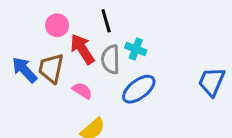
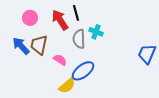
pink circle: (57, 25) -> (30, 18), moved
red arrow: (82, 49) -> (60, 20), moved
blue ellipse: (139, 89) -> (83, 71), moved

